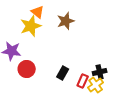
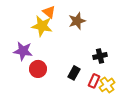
yellow star: (31, 26) -> (42, 26), turned 30
black cross: (100, 72) -> (100, 56), moved

